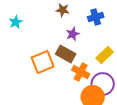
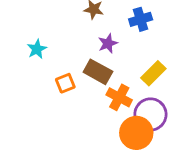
cyan star: (16, 22) -> (37, 49), moved
orange square: (43, 62) -> (65, 83), size x0.6

